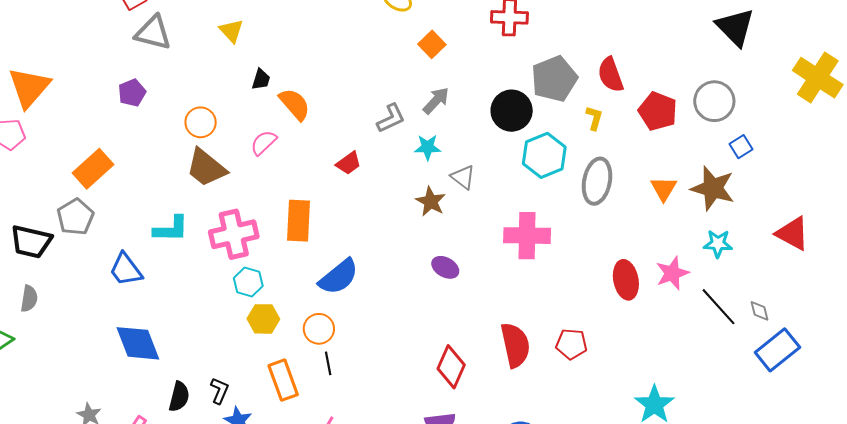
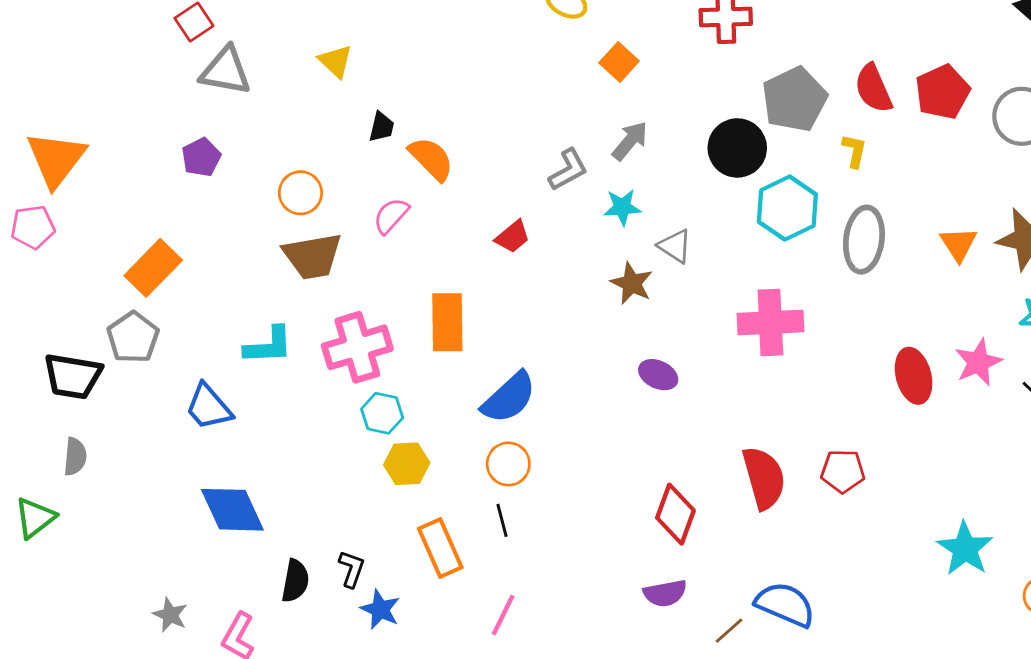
red pentagon: (658, 111) -> (943, 92), moved, turned 30
brown trapezoid: (206, 168) -> (313, 256), turned -45
orange circle: (319, 329) -> (508, 464), moved

